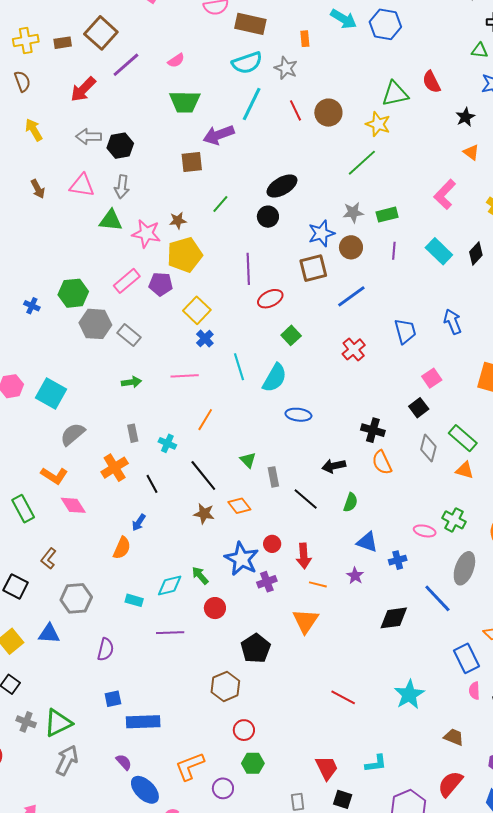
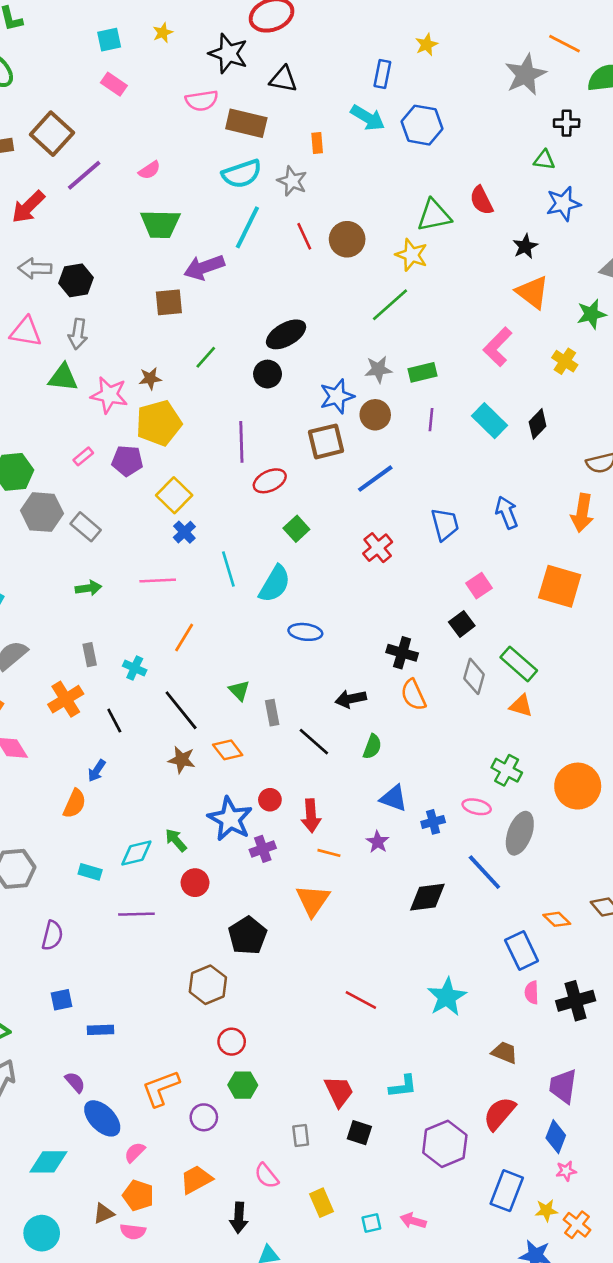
orange triangle: (471, 152) -> (532, 292), size x1.6
pink rectangle: (127, 281) -> (83, 456), size x0.6
pink ellipse: (425, 531) -> (477, 807), moved
blue rectangle: (143, 722) -> (101, 1030), size x0.6

